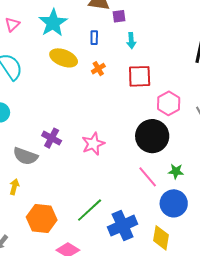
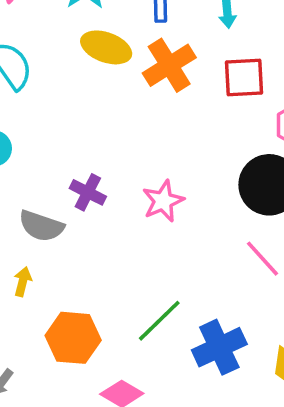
orange cross: (98, 69) -> (169, 65), size x2.0

